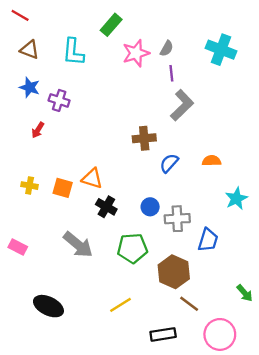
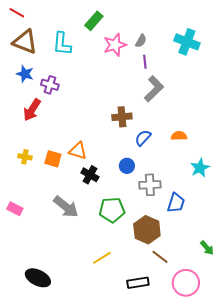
brown triangle: (30, 50) -> (25, 42), size x1.5
red arrow: (38, 130) -> (32, 110), size x1.6
blue circle: (150, 207) -> (127, 166), moved
black ellipse: (48, 306) -> (38, 278), moved

